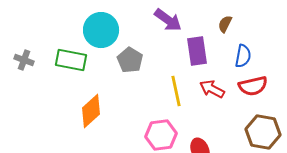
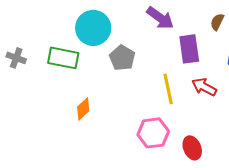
orange diamond: (91, 111) -> (83, 109), size x0.7

